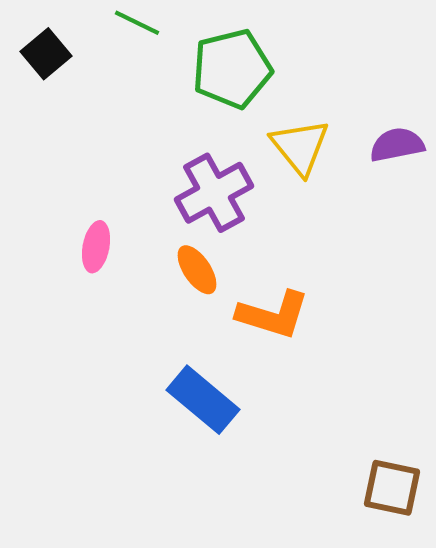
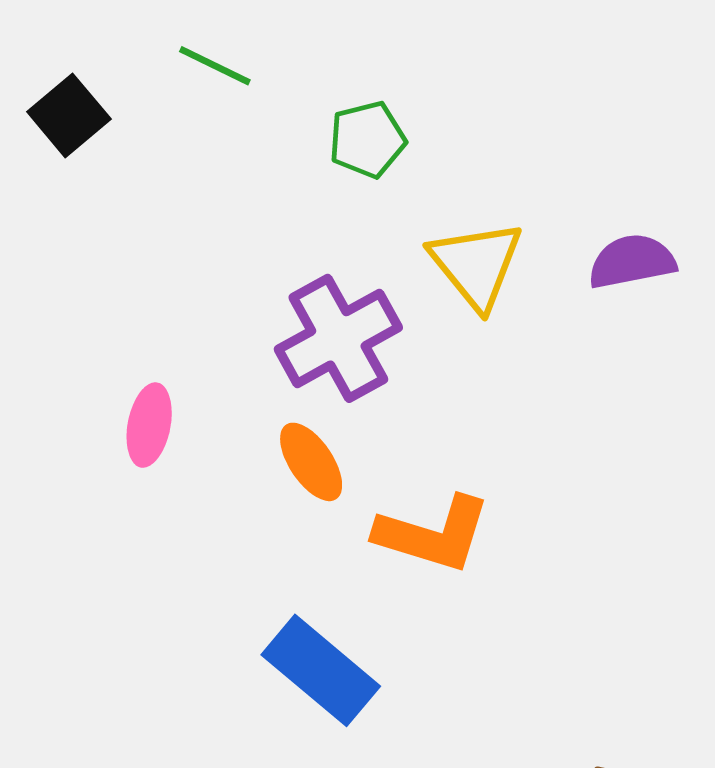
green pentagon: (232, 69) -> (367, 140), size x0.6

